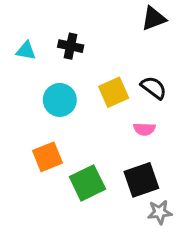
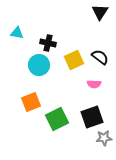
black triangle: (154, 18) -> (100, 12), turned -36
black cross: (71, 46) -> (48, 43), moved

